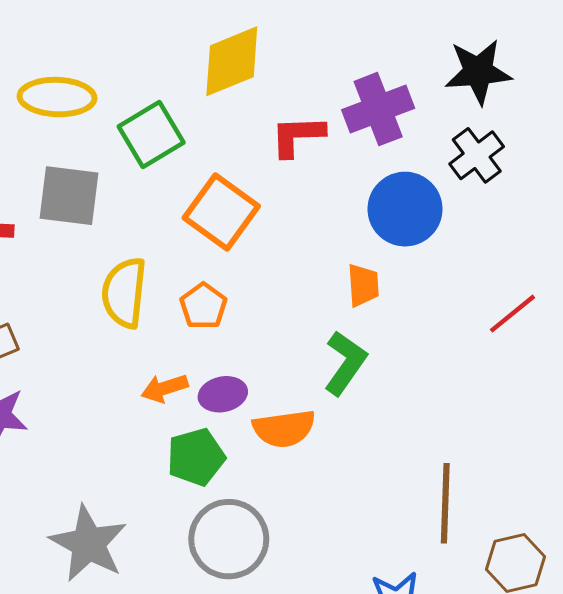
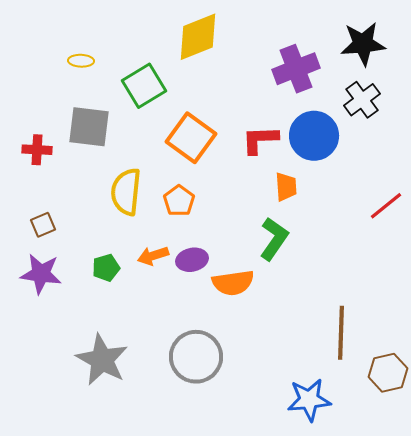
yellow ellipse: (57, 97) -> (81, 61), size x0.5
red L-shape: (297, 136) -> (260, 140), moved
green pentagon: (196, 457) -> (106, 268), moved, size x0.7

